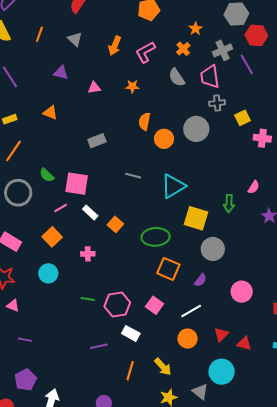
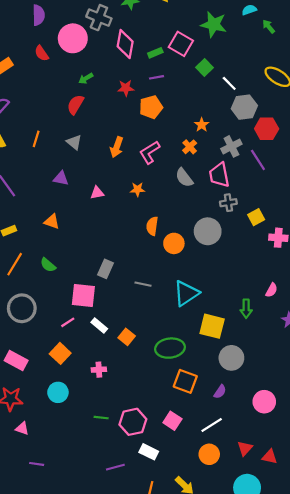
gray rectangle: (97, 141) -> (105, 269), moved, turned -42
green semicircle: (47, 175) -> (48, 265), moved

